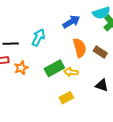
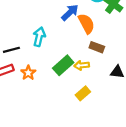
orange semicircle: (80, 48) -> (86, 24), moved
brown rectangle: (100, 52) -> (97, 47), moved

